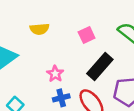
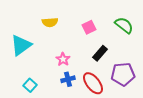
black rectangle: (100, 66) -> (100, 53), size x0.7

